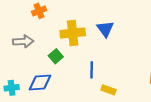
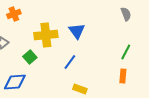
blue line: (92, 70) -> (70, 62), moved, turned 35

